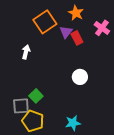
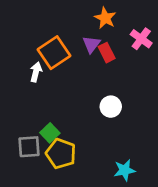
orange square: (45, 22) -> (54, 53), moved
yellow pentagon: (33, 121) -> (61, 154), moved
cyan star: (73, 123) -> (125, 170), moved

